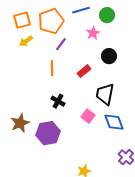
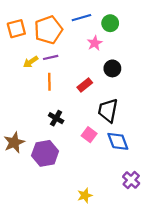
yellow arrow: (26, 41) -> (31, 62), moved
purple line: (61, 44) -> (51, 57), moved, turned 40

